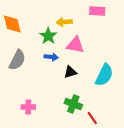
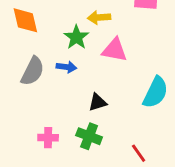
blue arrow: (51, 57) -> (66, 67), moved
black triangle: (70, 72) -> (98, 102), moved
green cross: (73, 104) -> (89, 136), moved

